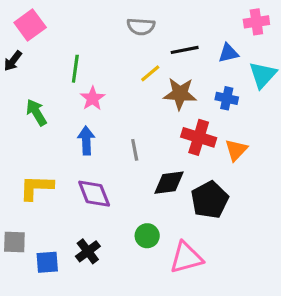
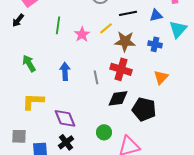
pink star: (93, 98) -> (82, 34), moved
green arrow: (36, 112) -> (29, 63), moved
red cross: (199, 137) -> (121, 69), moved
purple diamond: (94, 194) -> (65, 118), moved
black pentagon: (210, 200) -> (144, 109), turned -30

